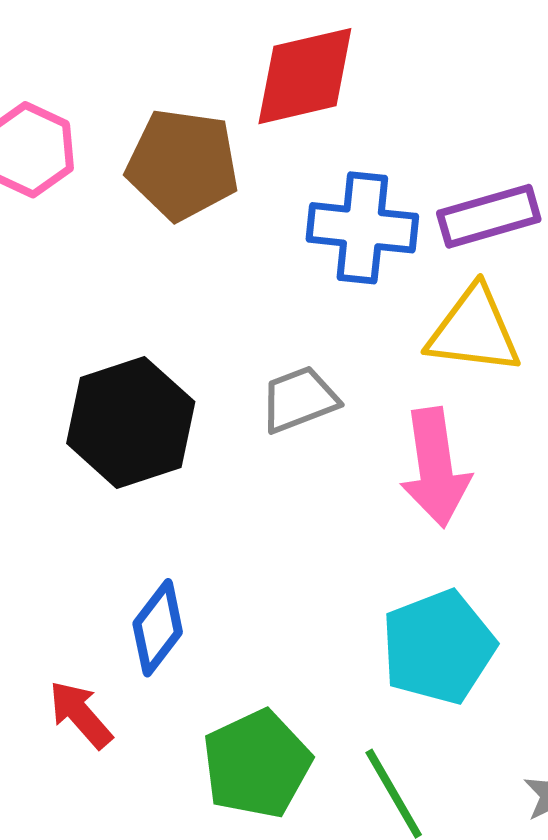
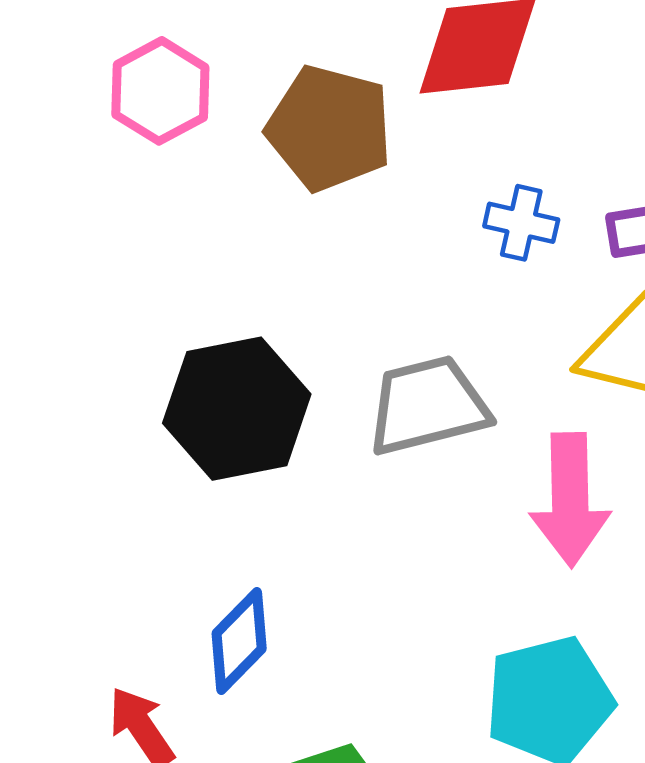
blue cross: (362, 228) -> (521, 223), size x0.6
gray trapezoid: (299, 399) -> (428, 406), size x1.4

